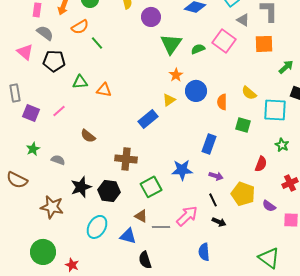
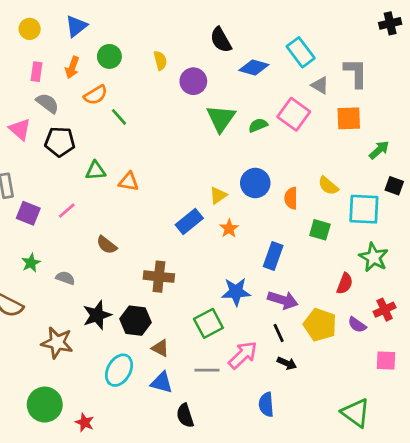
orange star: (176, 75) -> (229, 228), moved
green star: (282, 145) -> (374, 257), size x1.5
purple arrow: (216, 176) -> (283, 300), size x1.5
green square: (151, 187) -> (208, 323), moved
purple semicircle: (269, 206) -> (357, 325), moved
brown triangle: (141, 216) -> (160, 348), moved

